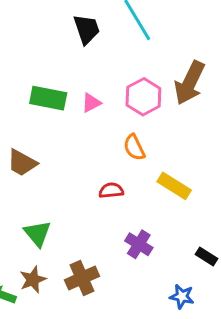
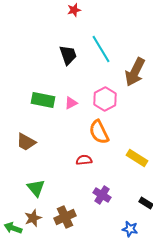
brown arrow: (190, 83) -> (135, 72), moved
orange semicircle: (134, 147) -> (99, 132), size x1.4
yellow rectangle: (174, 186) -> (137, 158), moved

